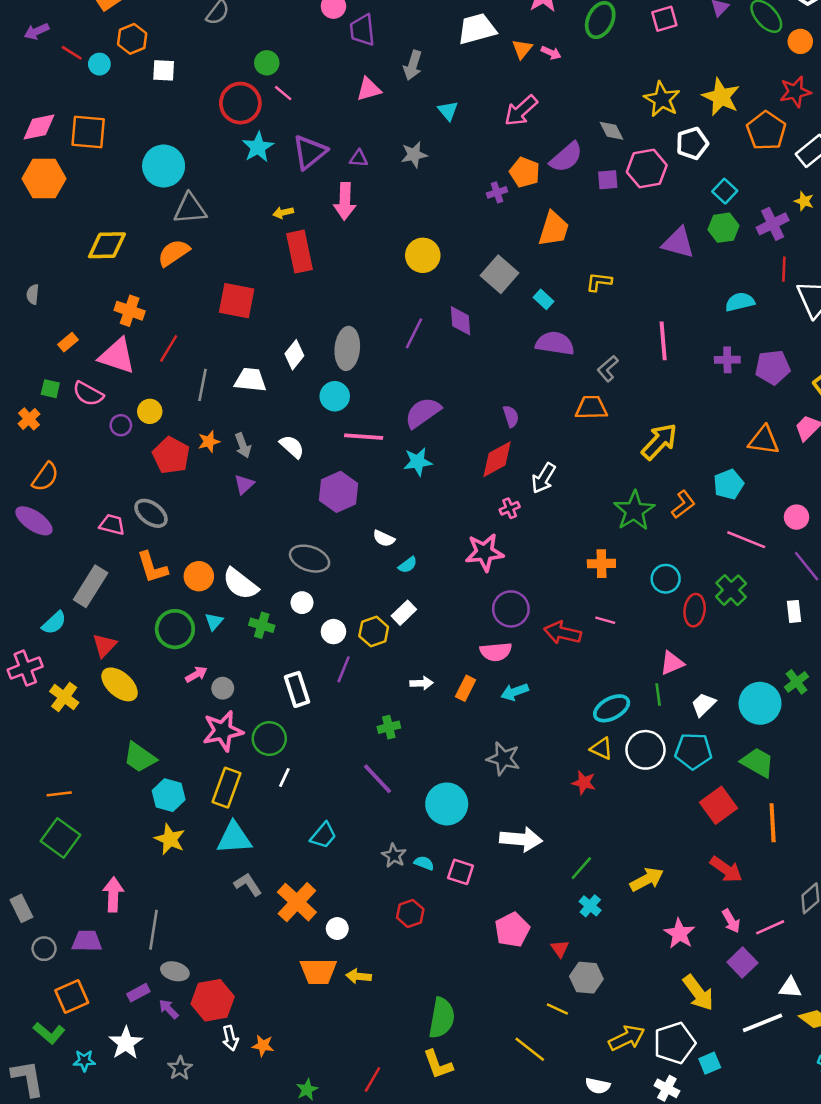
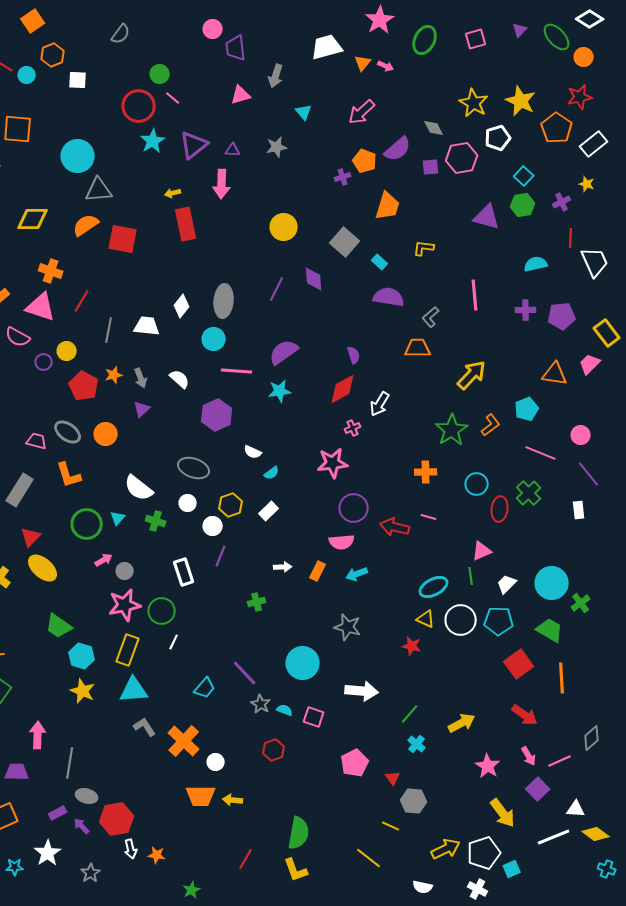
purple cross: (773, 224) -> (562, 202), size x0.7
red square: (237, 301) -> (123, 239), moved
orange circle: (199, 576) -> (106, 434), moved
yellow hexagon: (374, 632) -> (231, 505), moved
green cross: (797, 682) -> (581, 603), moved
purple line: (377, 779) -> (245, 673), moved
red line: (372, 1080) -> (246, 859), moved

